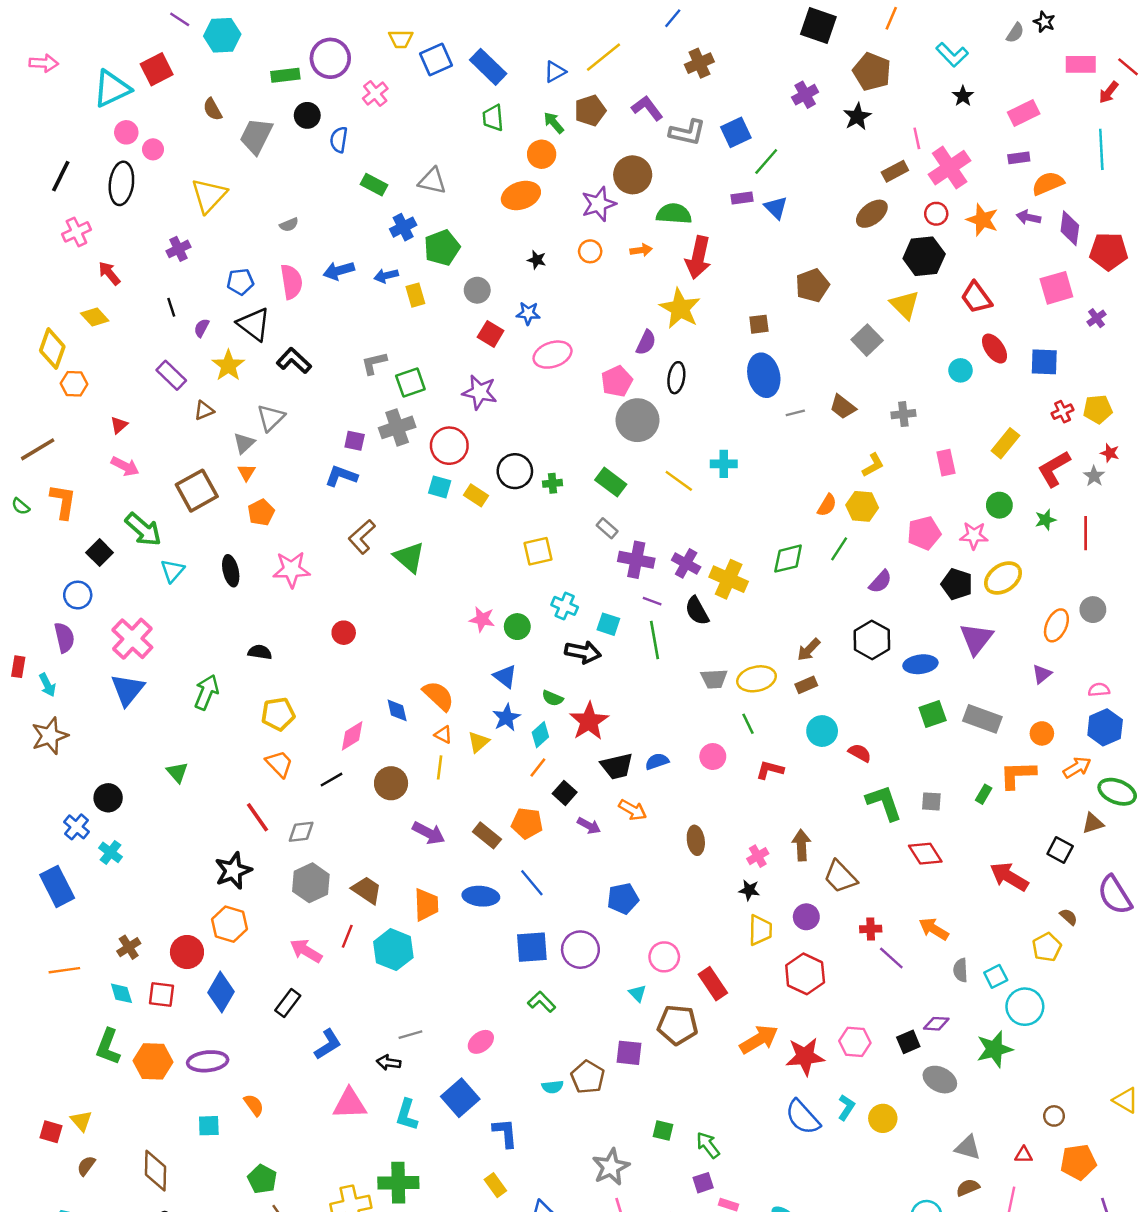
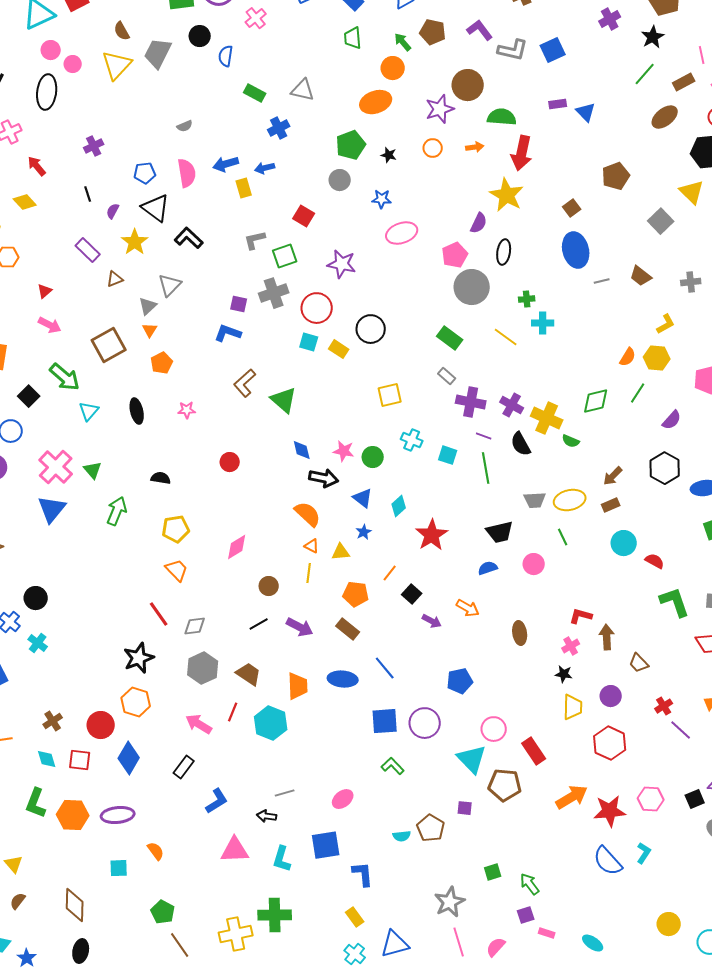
brown pentagon: (590, 111) -> (433, 32), turned 30
green line: (766, 162) -> (645, 74), moved
yellow triangle: (209, 196) -> (117, 65), moved
green pentagon: (442, 248) -> (351, 145), moved
yellow rectangle: (415, 295) -> (244, 188), moved
brown square: (759, 324) -> (572, 208), turned -30
red square: (491, 334) -> (304, 216), moved
green cross: (553, 483) -> (527, 299), moved
pink star: (291, 570) -> (187, 410), size x0.6
black arrow: (583, 652) -> (324, 478), moved
green semicircle: (553, 698) -> (571, 441), moved
blue diamond: (397, 710) -> (302, 450), moved
blue star: (506, 718) -> (364, 532), size x0.7
cyan diamond: (540, 735) -> (399, 506), moved
yellow triangle: (478, 742) -> (341, 552), turned 36
black trapezoid: (617, 766) -> (500, 532), moved
red L-shape: (770, 770) -> (581, 616), moved
green triangle: (177, 772) -> (93, 470), moved
black line: (332, 780) -> (259, 624), moved
brown circle: (391, 783) -> (269, 586), size x0.7
orange pentagon: (527, 823) -> (356, 594), moved
brown trapezoid: (840, 877) -> (639, 663), size x0.7
red cross: (871, 929) -> (664, 706), turned -30
cyan triangle: (638, 993) -> (472, 759), size x2.0
purple square: (629, 1053) -> (465, 808), size x0.7
blue square: (460, 1098) -> (326, 845), turned 32
yellow circle: (883, 1118) -> (669, 924), moved
green square: (663, 1131) -> (493, 872), turned -30

